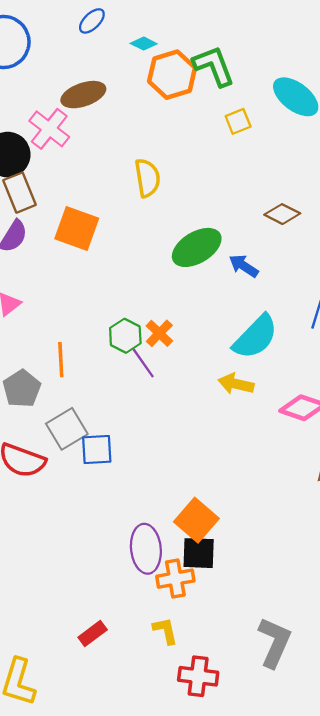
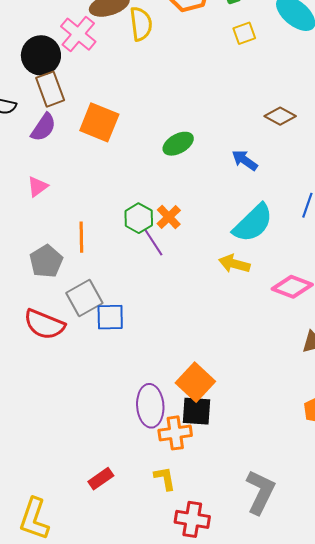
yellow semicircle: (147, 178) -> (141, 24), moved
green ellipse: (197, 247) -> (178, 144), moved, size x0.7

